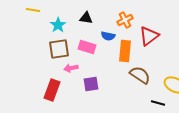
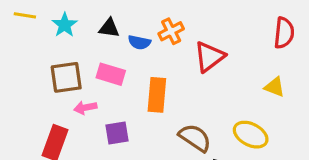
cyan star: (58, 25) -> (65, 25), moved
blue semicircle: (108, 36) -> (139, 42), moved
orange rectangle: (125, 51) -> (157, 95), moved
brown semicircle: (140, 75) -> (195, 138), moved

